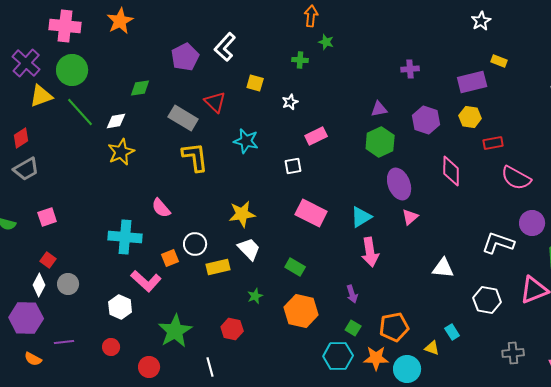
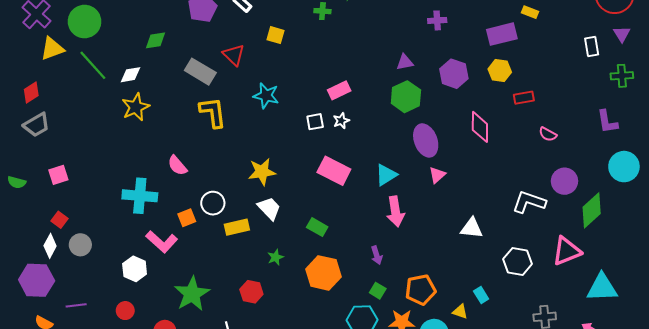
white star: (290, 102) -> (341, 121), moved
pink semicircle: (516, 178) -> (548, 134), size x0.6

